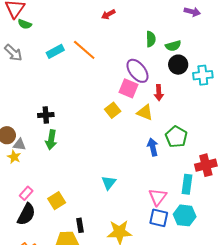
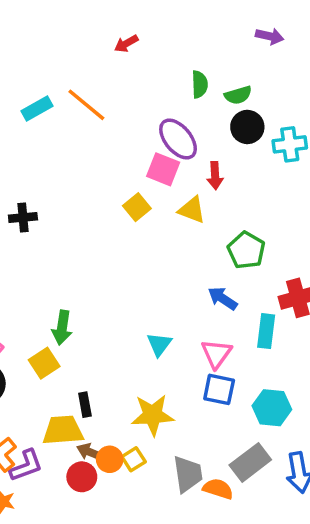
green arrow: (51, 140) -> (62, 328), moved
blue arrow: (153, 147) -> (223, 298), moved, turned -42
cyan triangle: (109, 183) -> (159, 344), moved
cyan hexagon: (185, 215) -> (272, 408), moved

